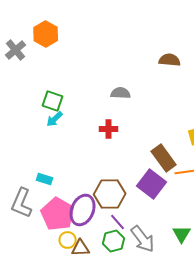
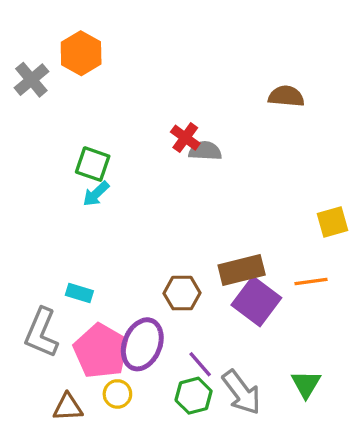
red cross: (109, 129) -> (185, 138), moved, turned 36
brown rectangle: (164, 158) -> (242, 270), moved, turned -68
brown hexagon: (110, 194) -> (182, 293), moved, size x0.7
brown triangle: (81, 248) -> (68, 407), moved

